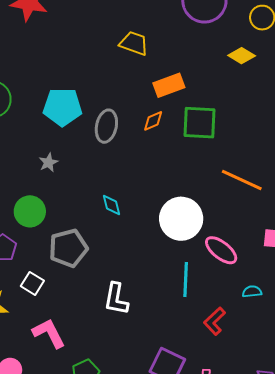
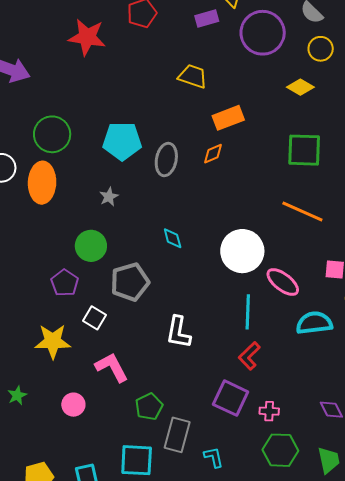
green square: (199, 123) -> (304, 150), moved
cyan semicircle: (252, 292) -> (314, 323), size x1.8
red L-shape: (215, 321) -> (249, 356), moved

